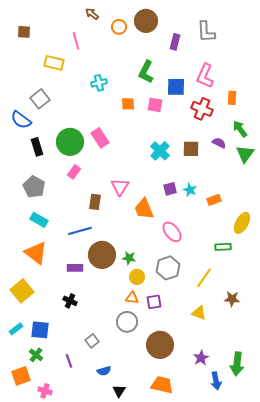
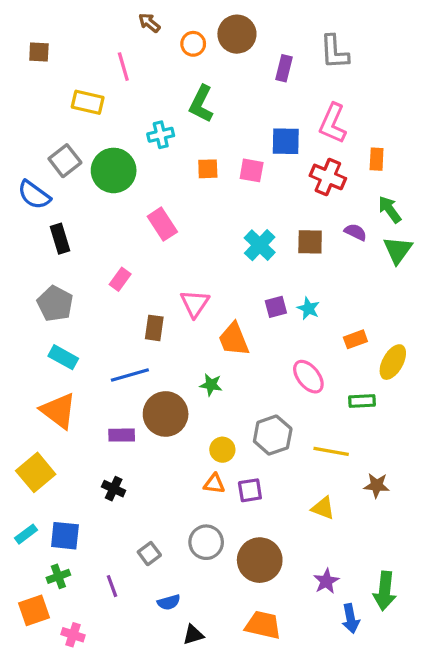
green L-shape: (146, 72) -> (201, 104), moved
green circle: (70, 142) -> (114, 170), moved
orange rectangle: (214, 200) -> (355, 339), moved
pink ellipse: (172, 232) -> (308, 377), moved
green star: (129, 258) -> (211, 385), moved
yellow line: (204, 278) -> (331, 451), turned 65
gray circle: (127, 322) -> (206, 542), moved
green cross: (36, 355) -> (58, 576), turned 32
black triangle: (119, 391) -> (193, 635), turned 40

